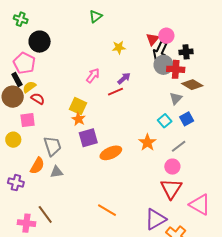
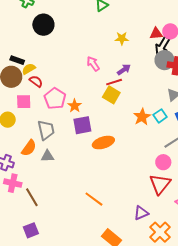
red triangle: (153, 39) -> (156, 34), turned 40
pink pentagon: (24, 63) -> (55, 98), moved
pink arrow: (93, 75) -> (93, 64), turned -77
black rectangle: (17, 79) -> (17, 60), turned -48
yellow square: (78, 106) -> (111, 95), moved
orange star: (147, 142) -> (142, 117), moved
purple triangle: (155, 219) -> (141, 213), size x0.7
pink cross: (26, 223) -> (13, 183), moved

